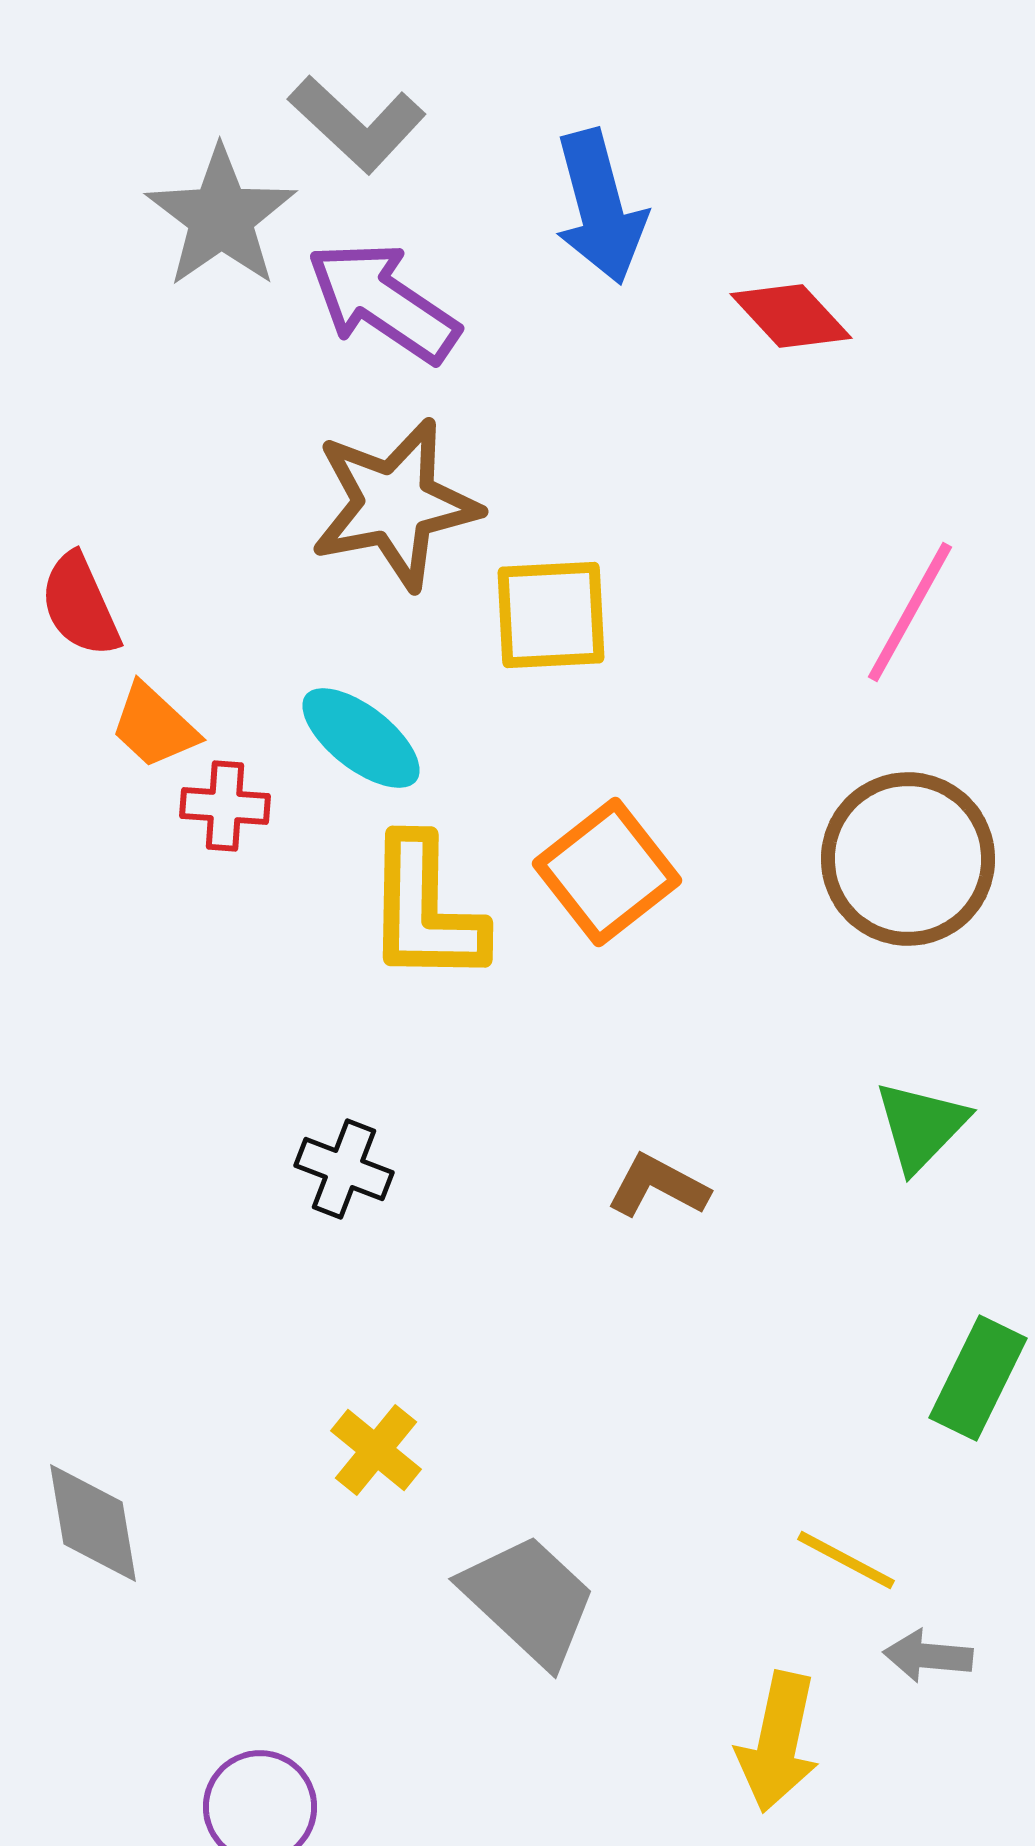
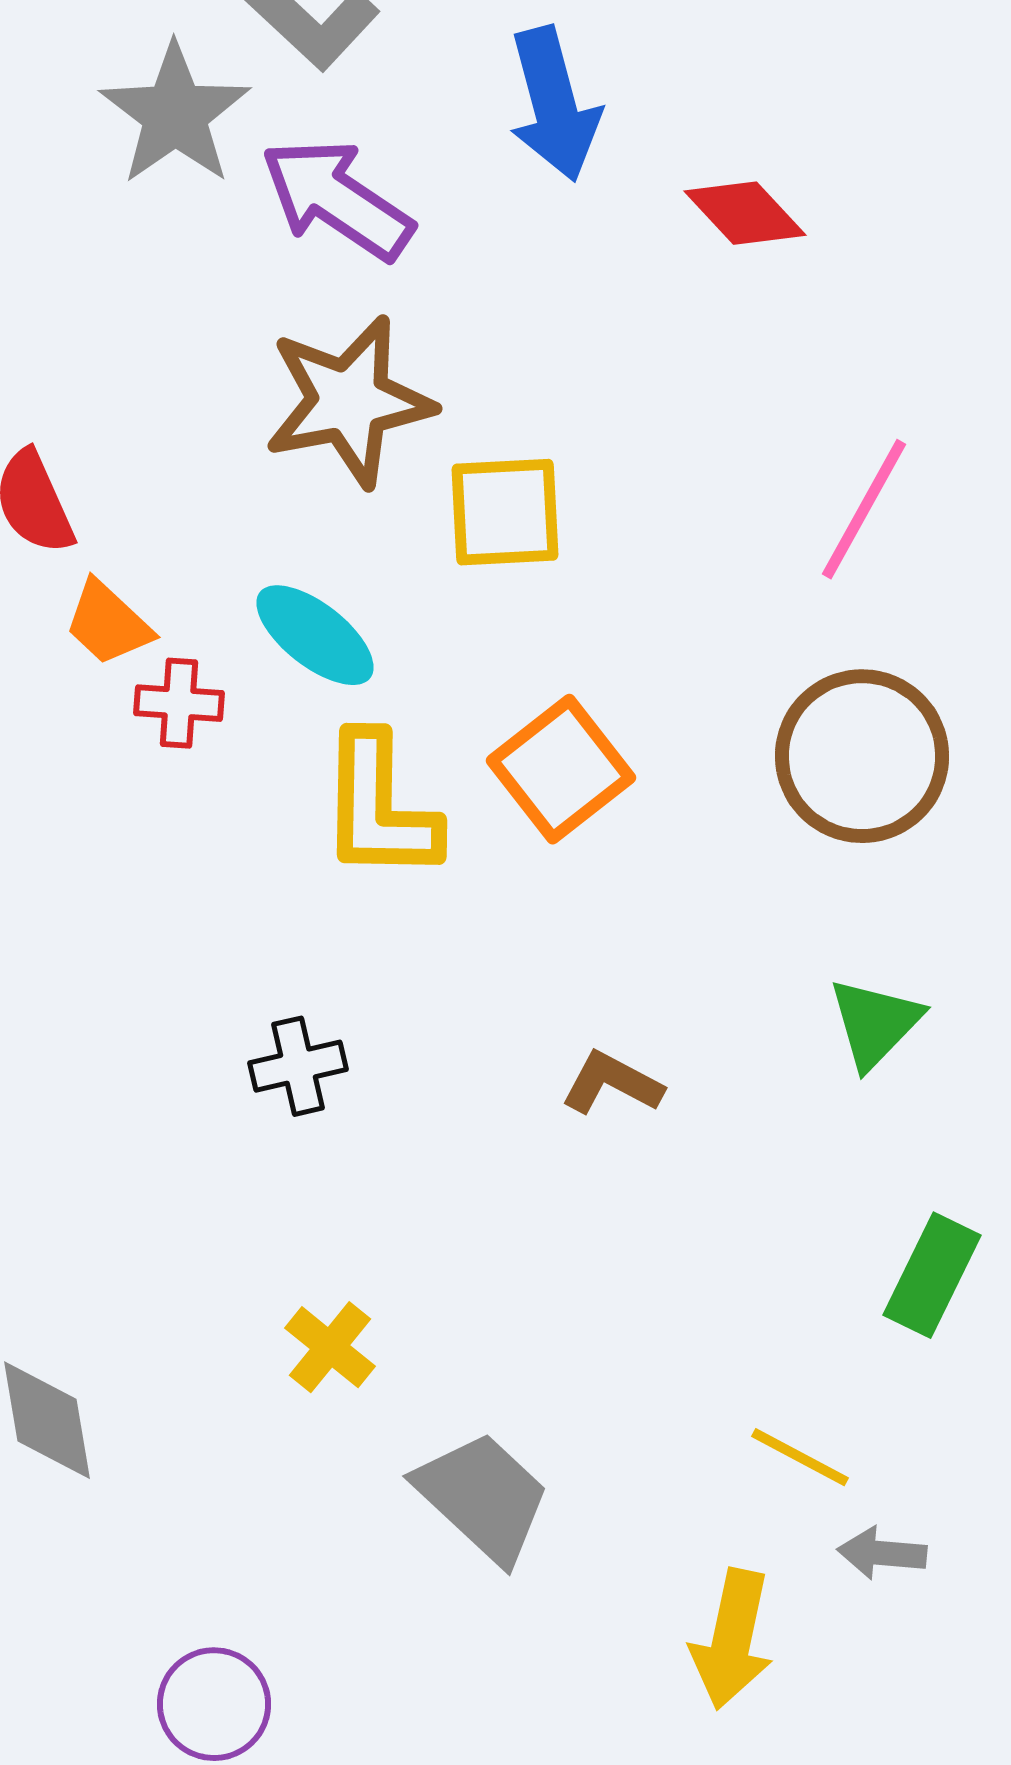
black cross: (344, 1169) -> (298, 1066), turned -34

